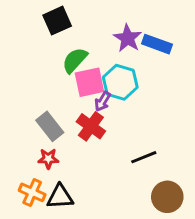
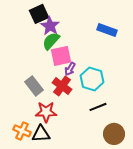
purple star: (128, 38) -> (50, 26), moved
cyan hexagon: (120, 82) -> (92, 79), moved
red star: (48, 159) -> (46, 112), moved, size x1.5

